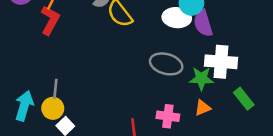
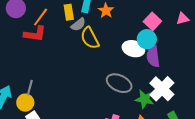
red L-shape: (50, 20) -> (35, 34), turned 60
white cross: (221, 62) -> (162, 89), turned 30

